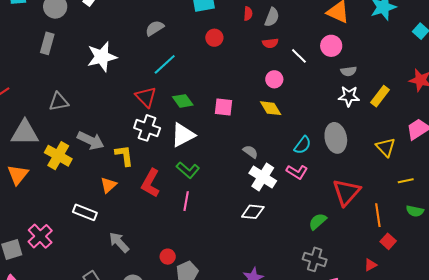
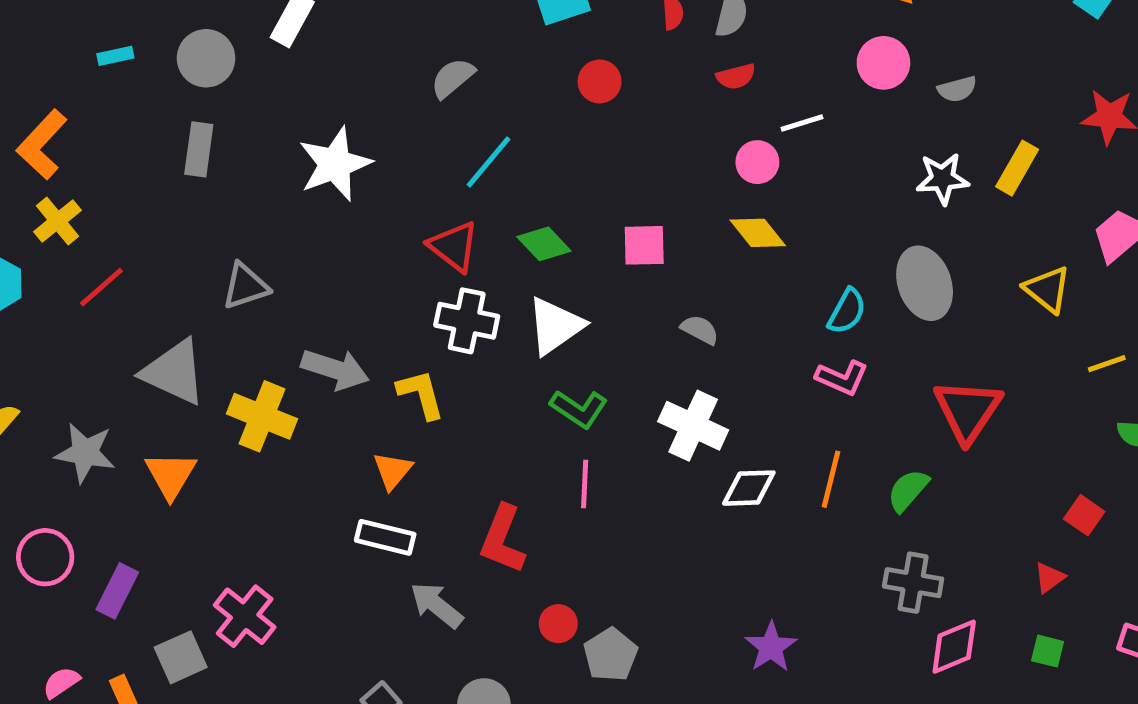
white line: (299, 56) -> (802, 123), moved, turned -54
gray semicircle: (349, 71) -> (957, 89), moved
gray triangle: (25, 133) -> (174, 372), turned 32
gray semicircle: (250, 152) -> (700, 330), moved
white cross: (263, 177) -> (693, 426), moved
red L-shape: (151, 183) -> (503, 539), moved
white rectangle: (85, 212) -> (385, 537), moved
orange line: (378, 215) -> (831, 479), moved, turned 30

